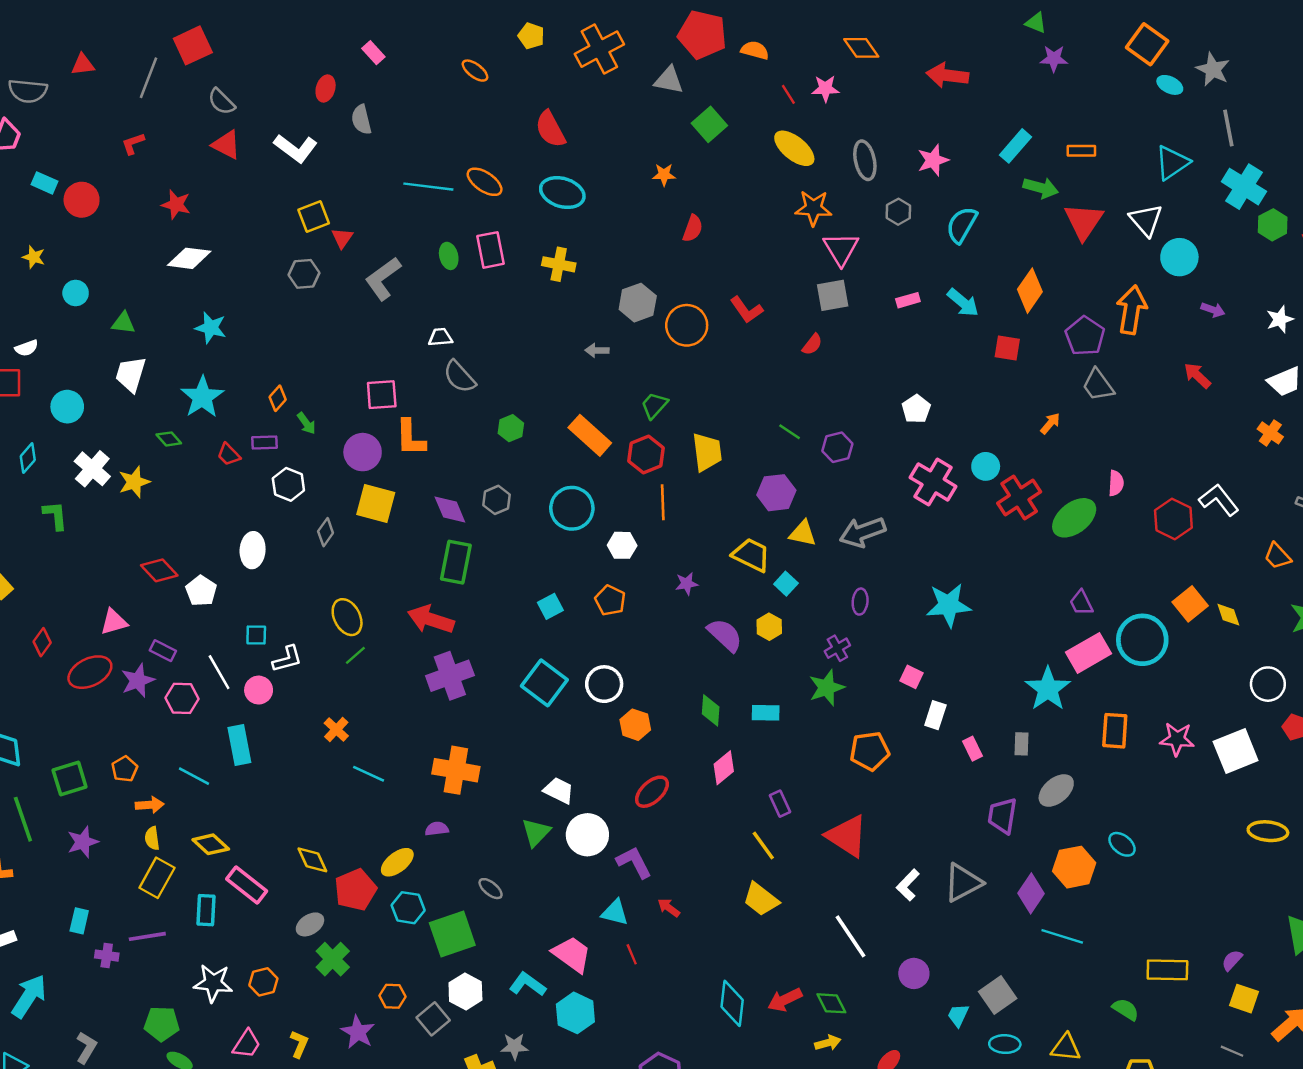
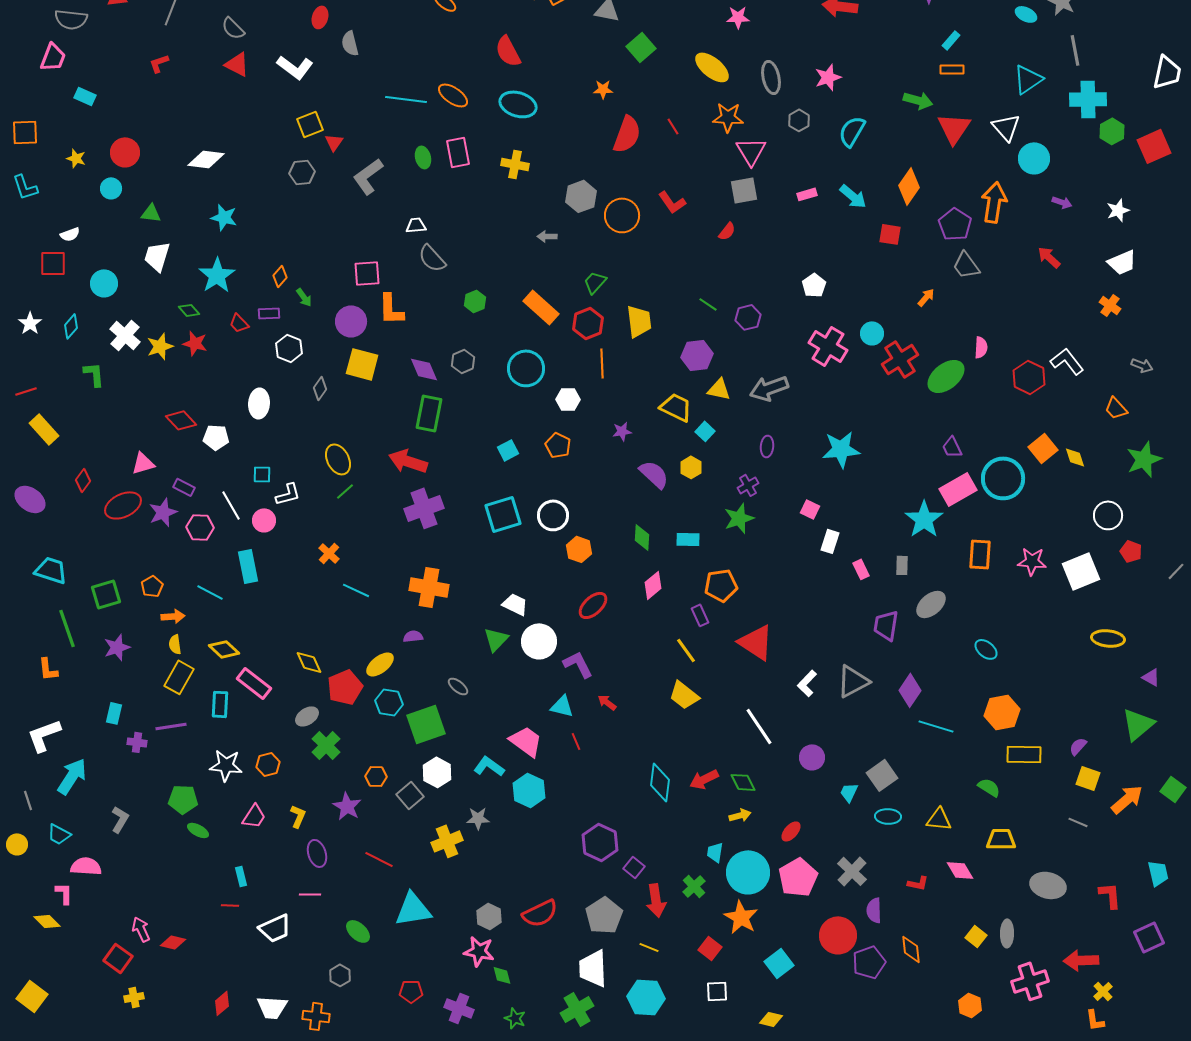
red line: (788, 94) -> (673, 126), moved
cyan rectangle: (1016, 146) -> (951, 40), moved, size x0.7
cyan cross: (1244, 187) -> (1088, 99), turned -33
red circle: (82, 200) -> (125, 152), moved
red star: (176, 205) -> (195, 343), moved
red semicircle: (693, 228) -> (627, 134), size x1.6
white pentagon: (201, 591) -> (216, 437), turned -30
cyan square: (544, 683) -> (503, 514), turned 36
orange pentagon: (870, 751) -> (721, 585), moved
orange hexagon: (1074, 867) -> (1002, 712), moved

